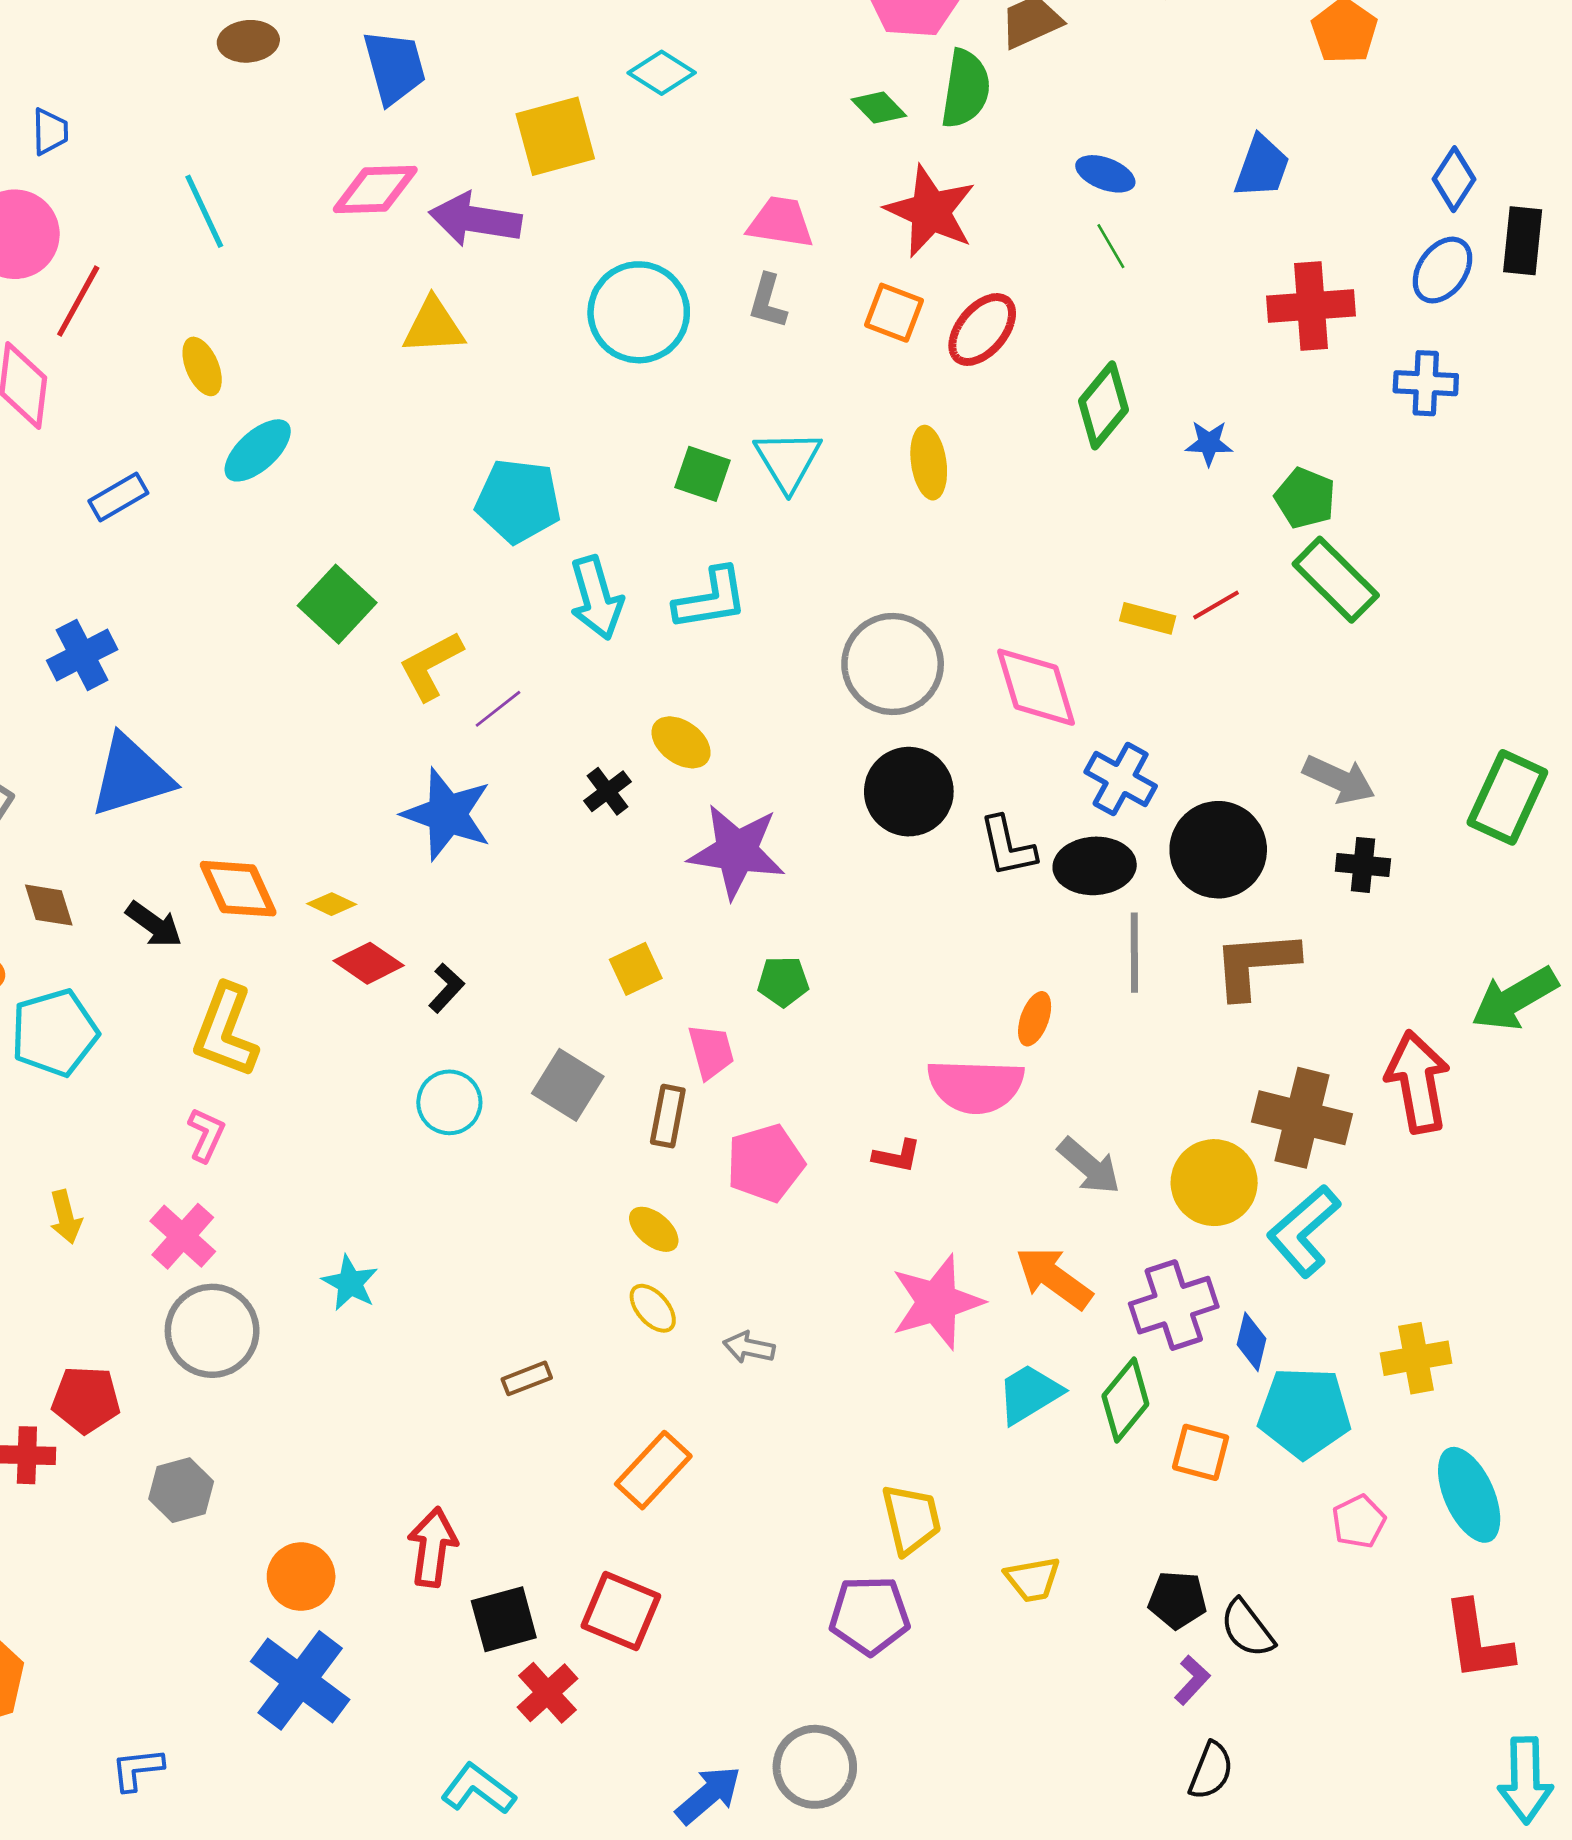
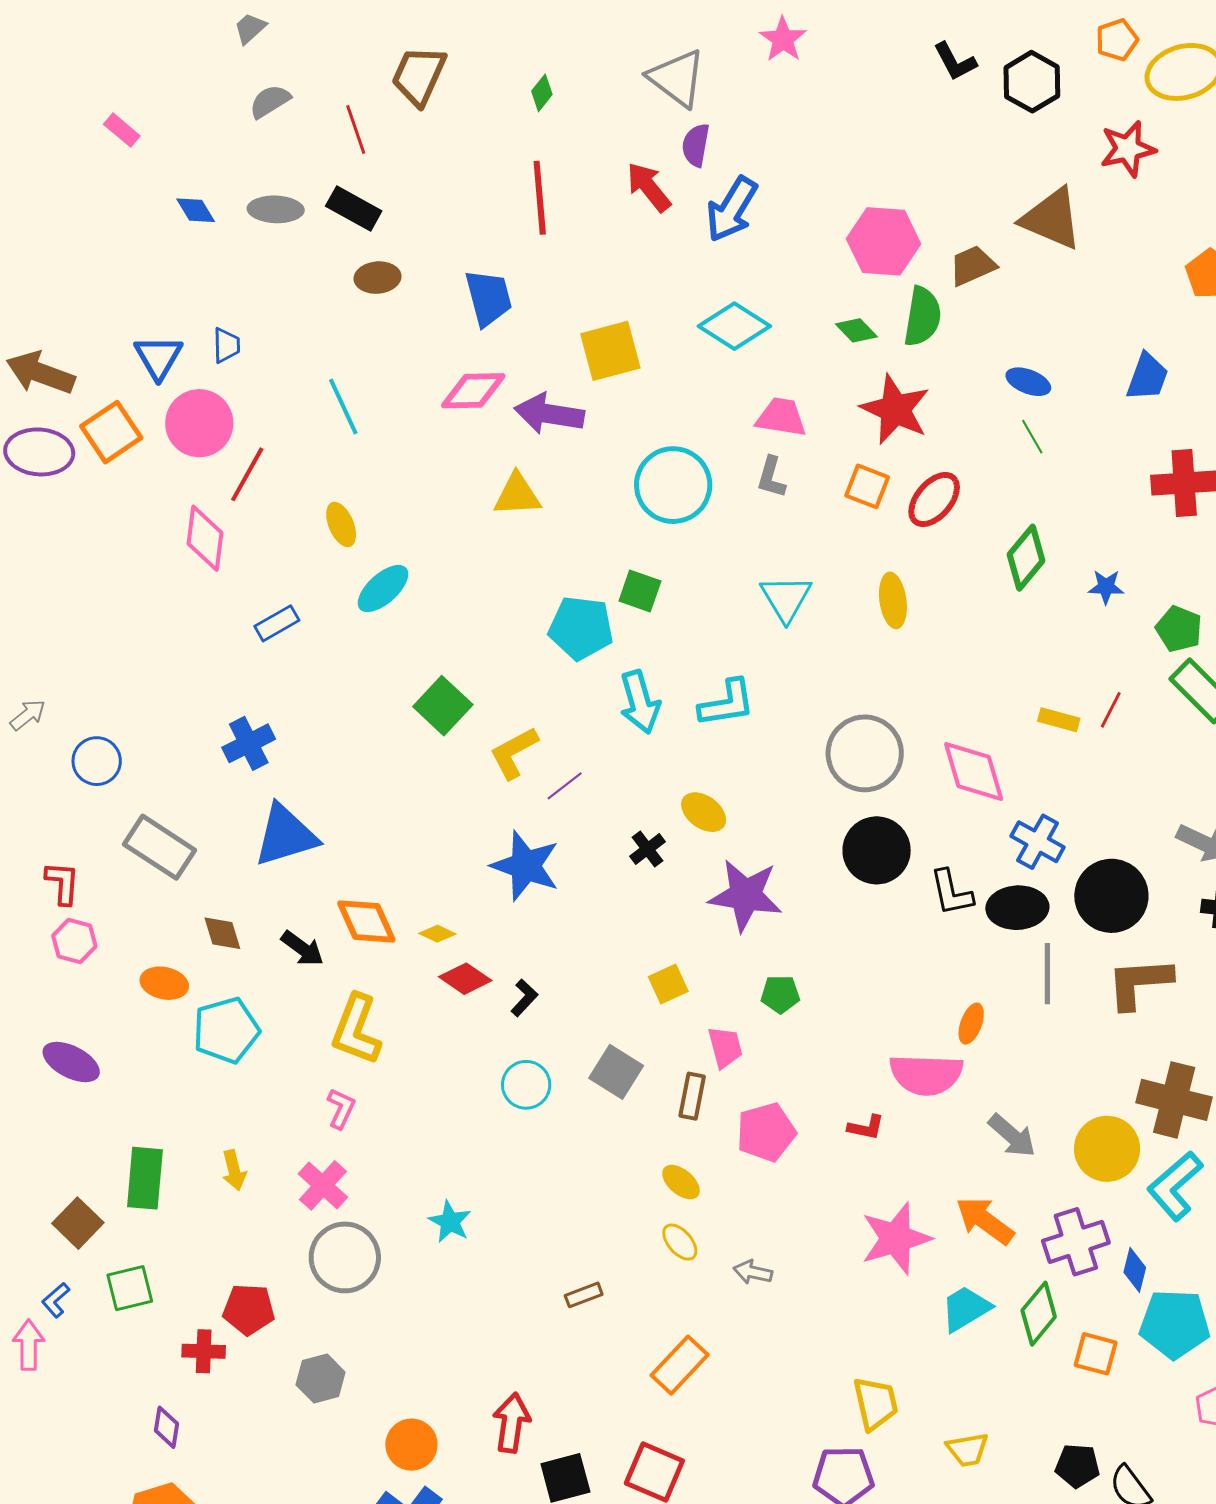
cyan diamond: (662, 73) -> (734, 326), moved, size x1.4
green square: (702, 474) -> (640, 591), moved
red line: (1216, 605) -> (1111, 710), turned -33

